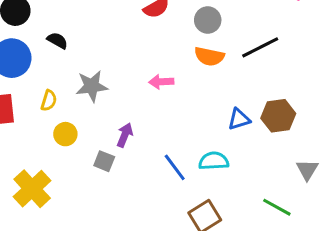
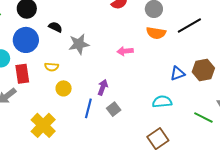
gray star: (92, 86) -> (79, 44), moved
yellow semicircle: (49, 101) -> (52, 67), turned 80
gray square: (104, 161) -> (114, 109), moved, turned 32
blue line: (175, 167) -> (88, 108), moved, turned 54
green line: (277, 207) -> (203, 117), moved

